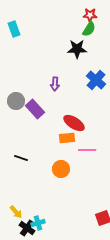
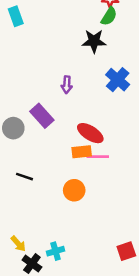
gray circle: (16, 101) -> (13, 128), moved
pink line: (87, 150) -> (98, 157), moved
cyan cross: (38, 223) -> (56, 251), moved

